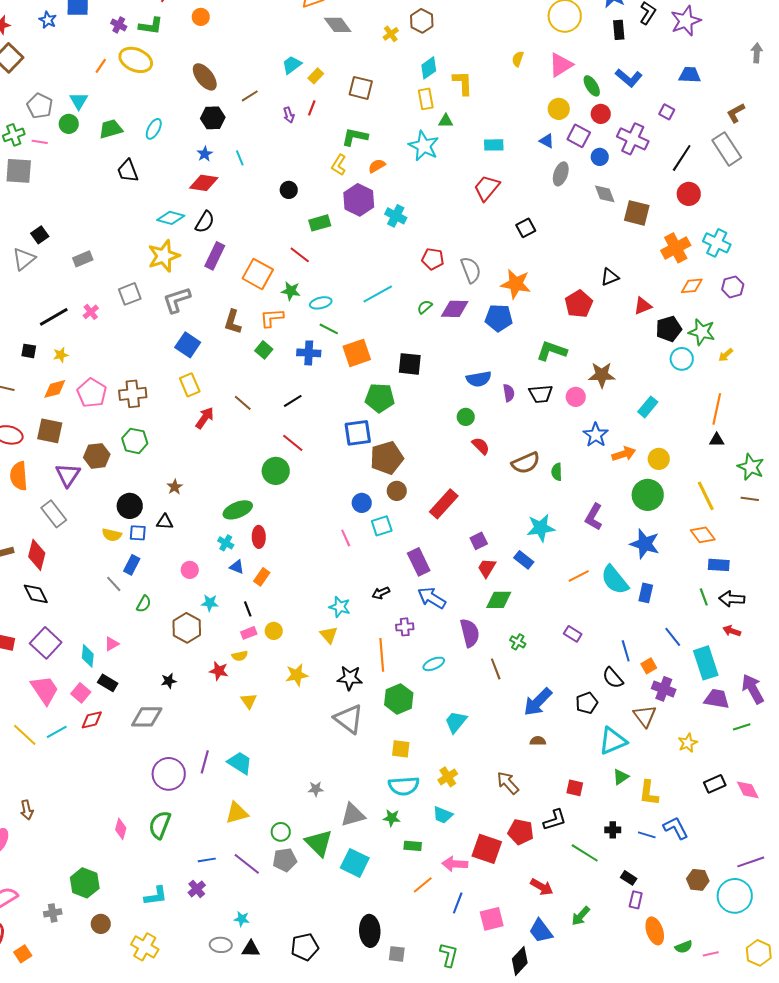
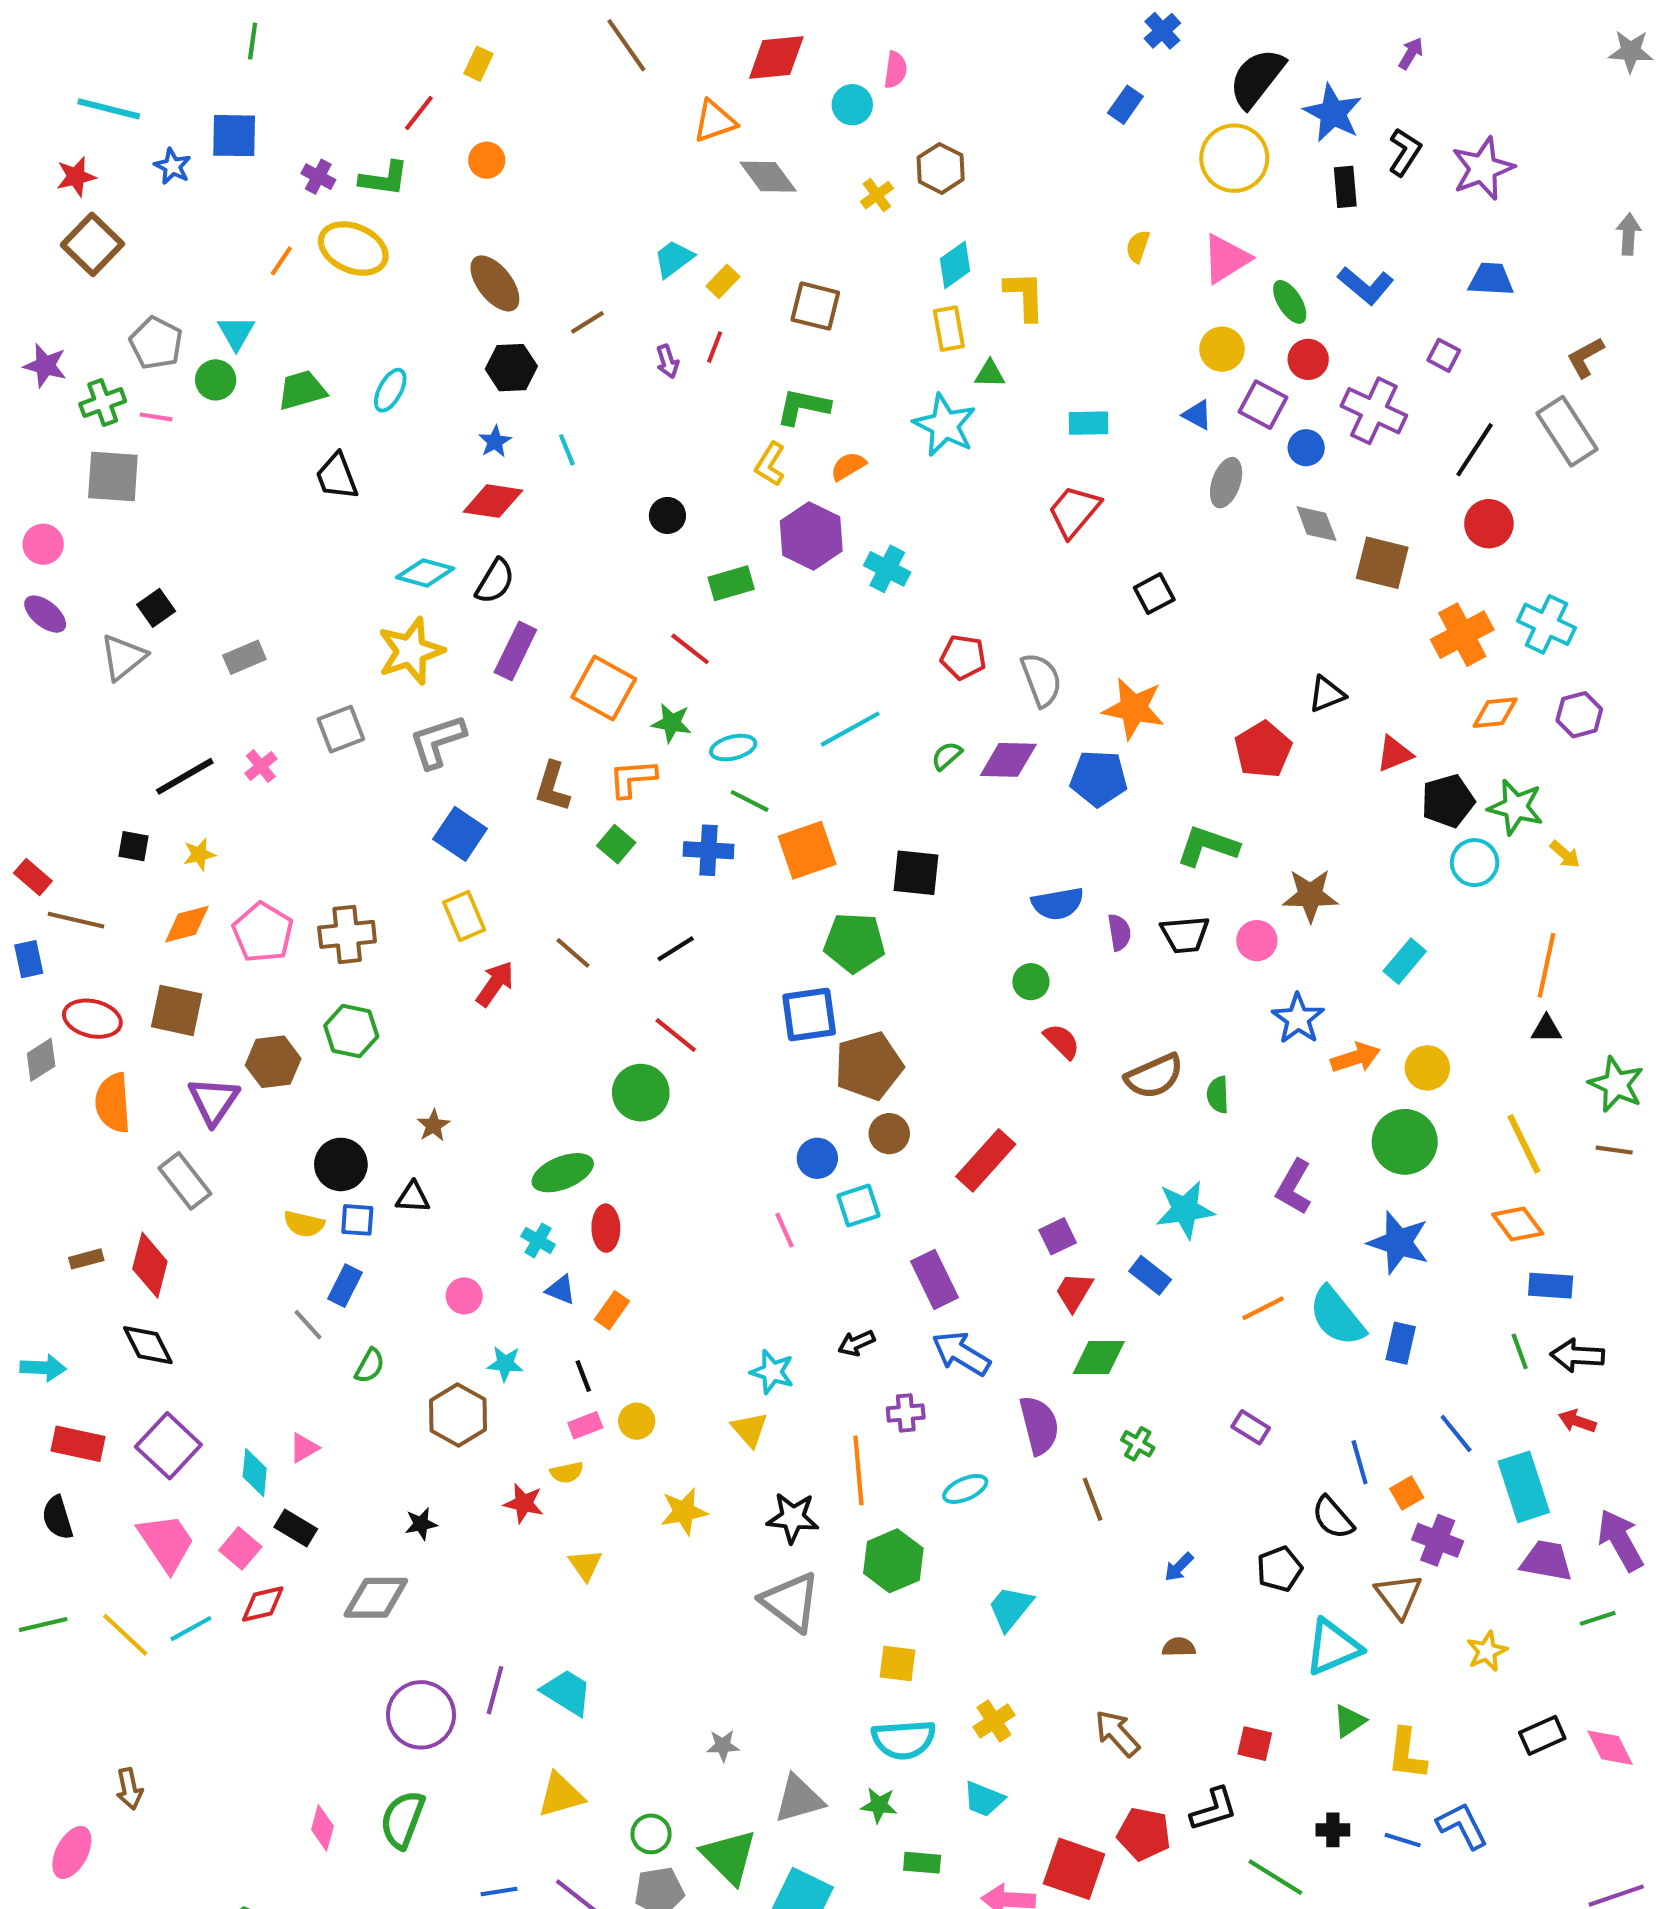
yellow arrow: (726, 355) -> (1565, 854), turned -98
blue arrow: (538, 702) -> (1179, 1567), size x0.5

